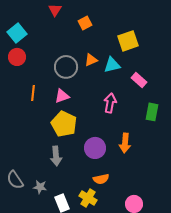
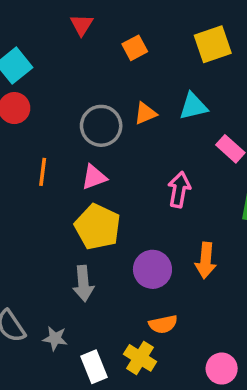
yellow square: (128, 41) -> (213, 44), moved
cyan triangle: (112, 65) -> (193, 106), moved

